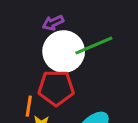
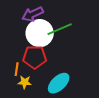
purple arrow: (53, 23) -> (33, 14), size x1.5

